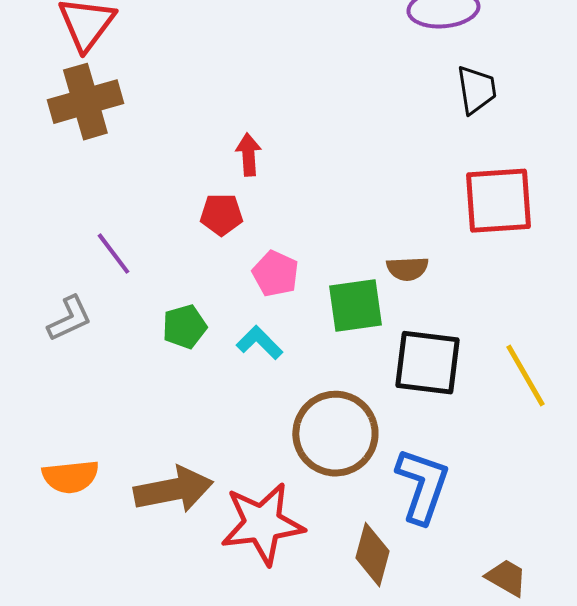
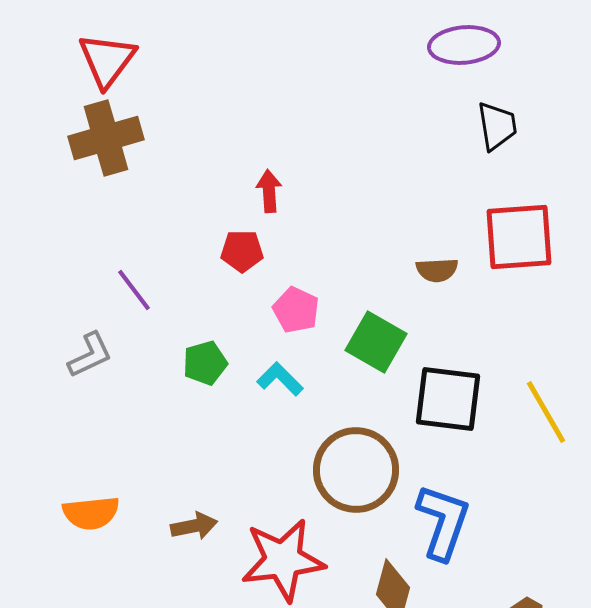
brown semicircle: (407, 269) -> (437, 270), moved
green square: (355, 306) -> (376, 342), turned 38
brown arrow: (173, 490) -> (194, 526), size x0.6

